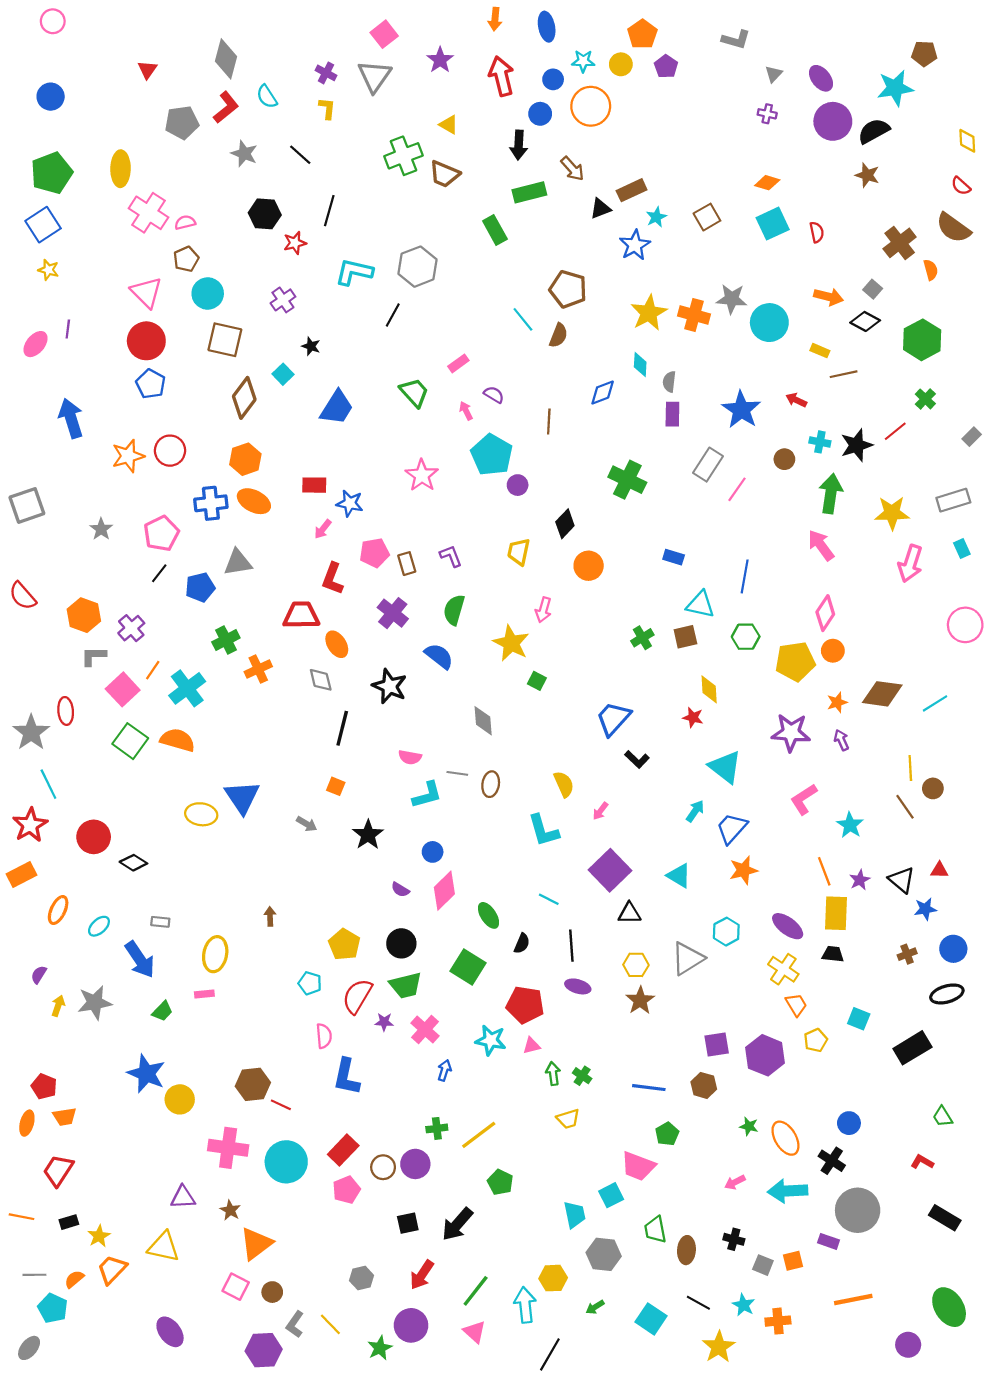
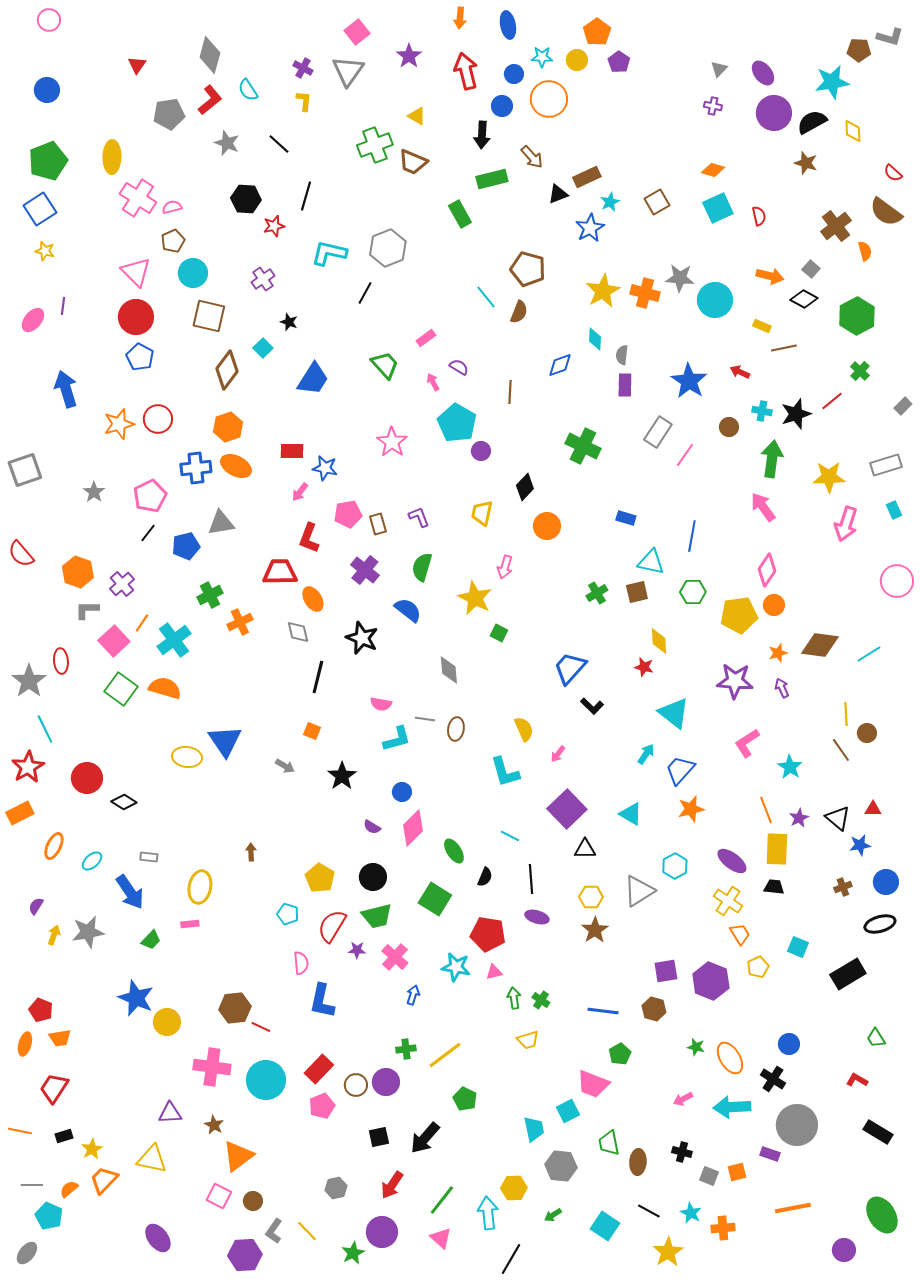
gray L-shape: (736, 40) -> (890, 37), moved
yellow diamond: (967, 141) -> (853, 131), moved

